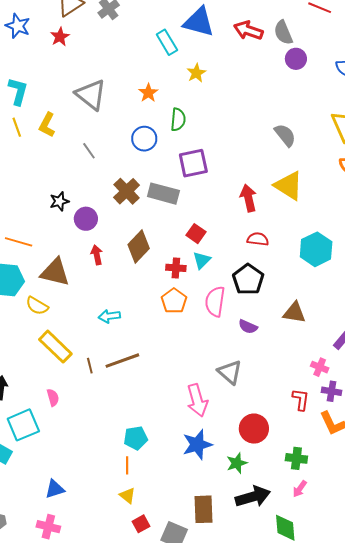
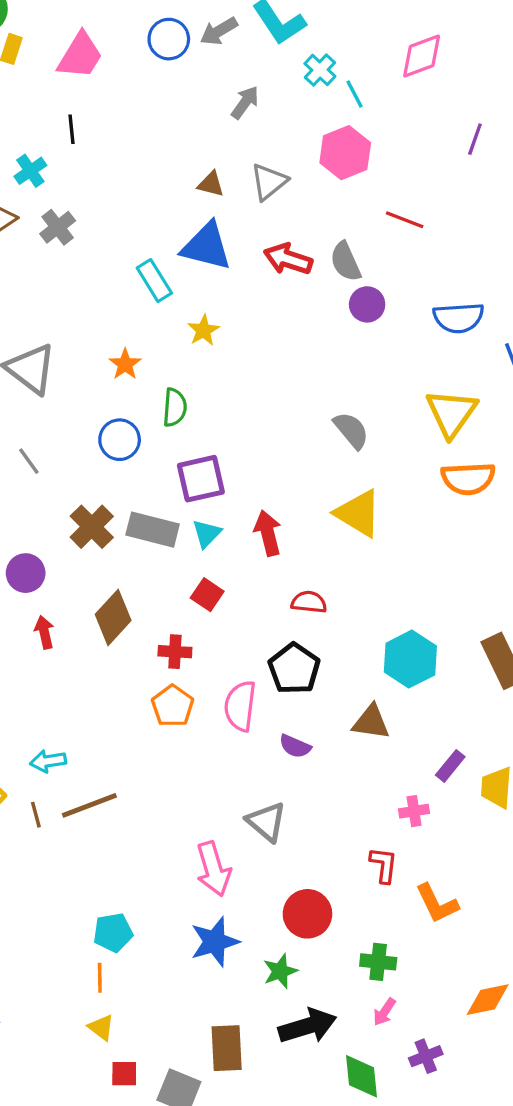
red arrow: (248, 198) -> (268, 533), moved
cyan hexagon: (316, 249) -> (410, 659), moved
cyan triangle: (202, 260) -> (207, 534), moved
cyan arrow: (109, 316) -> (48, 761), moved
pink cross: (320, 367) -> (414, 811), turned -30
purple cross: (332, 391) -> (426, 1056), moved, turned -30
red square: (141, 524) -> (124, 1074), turned 30

